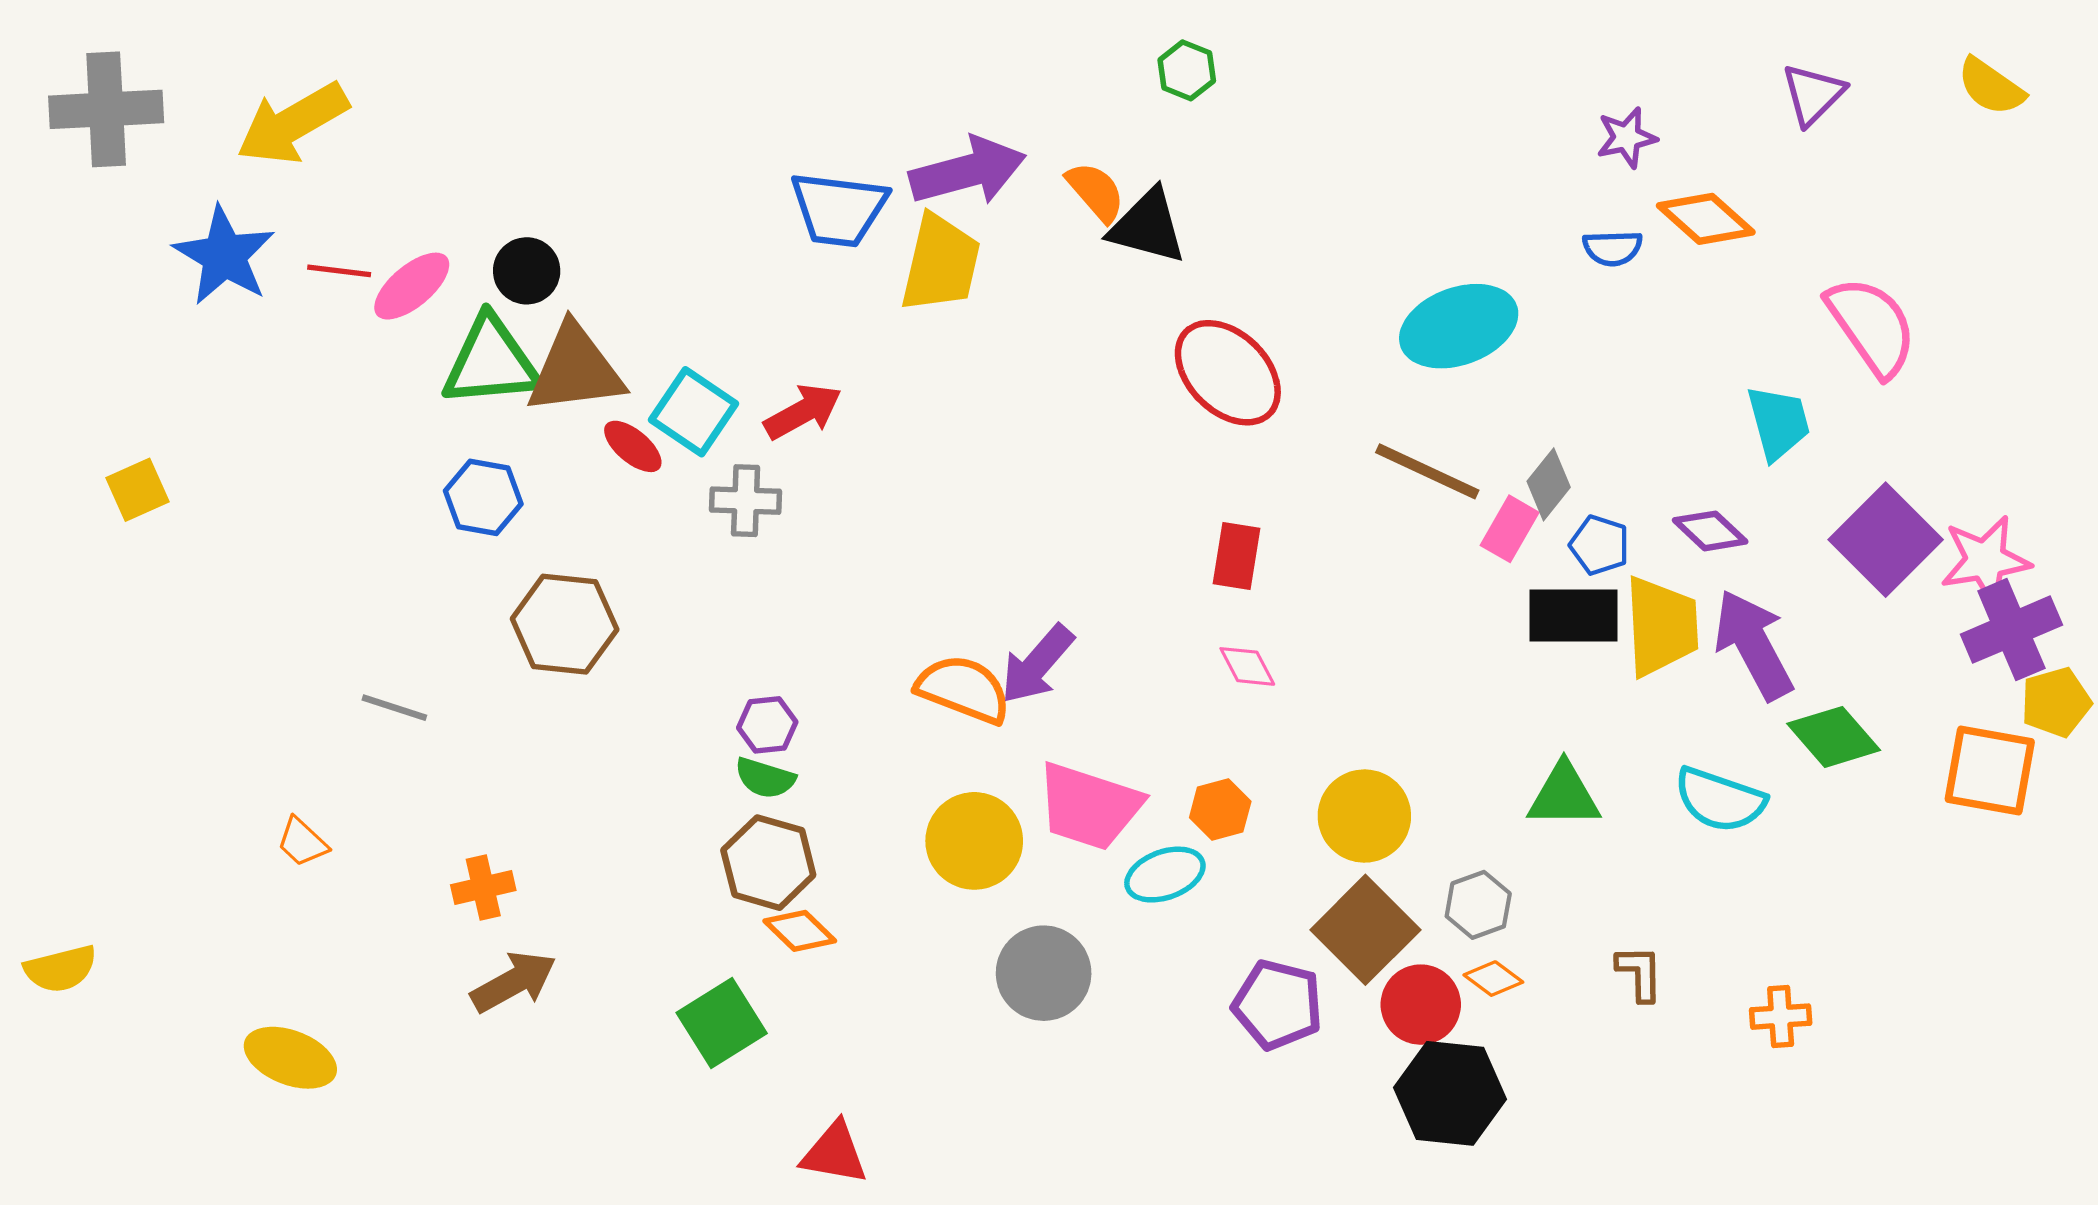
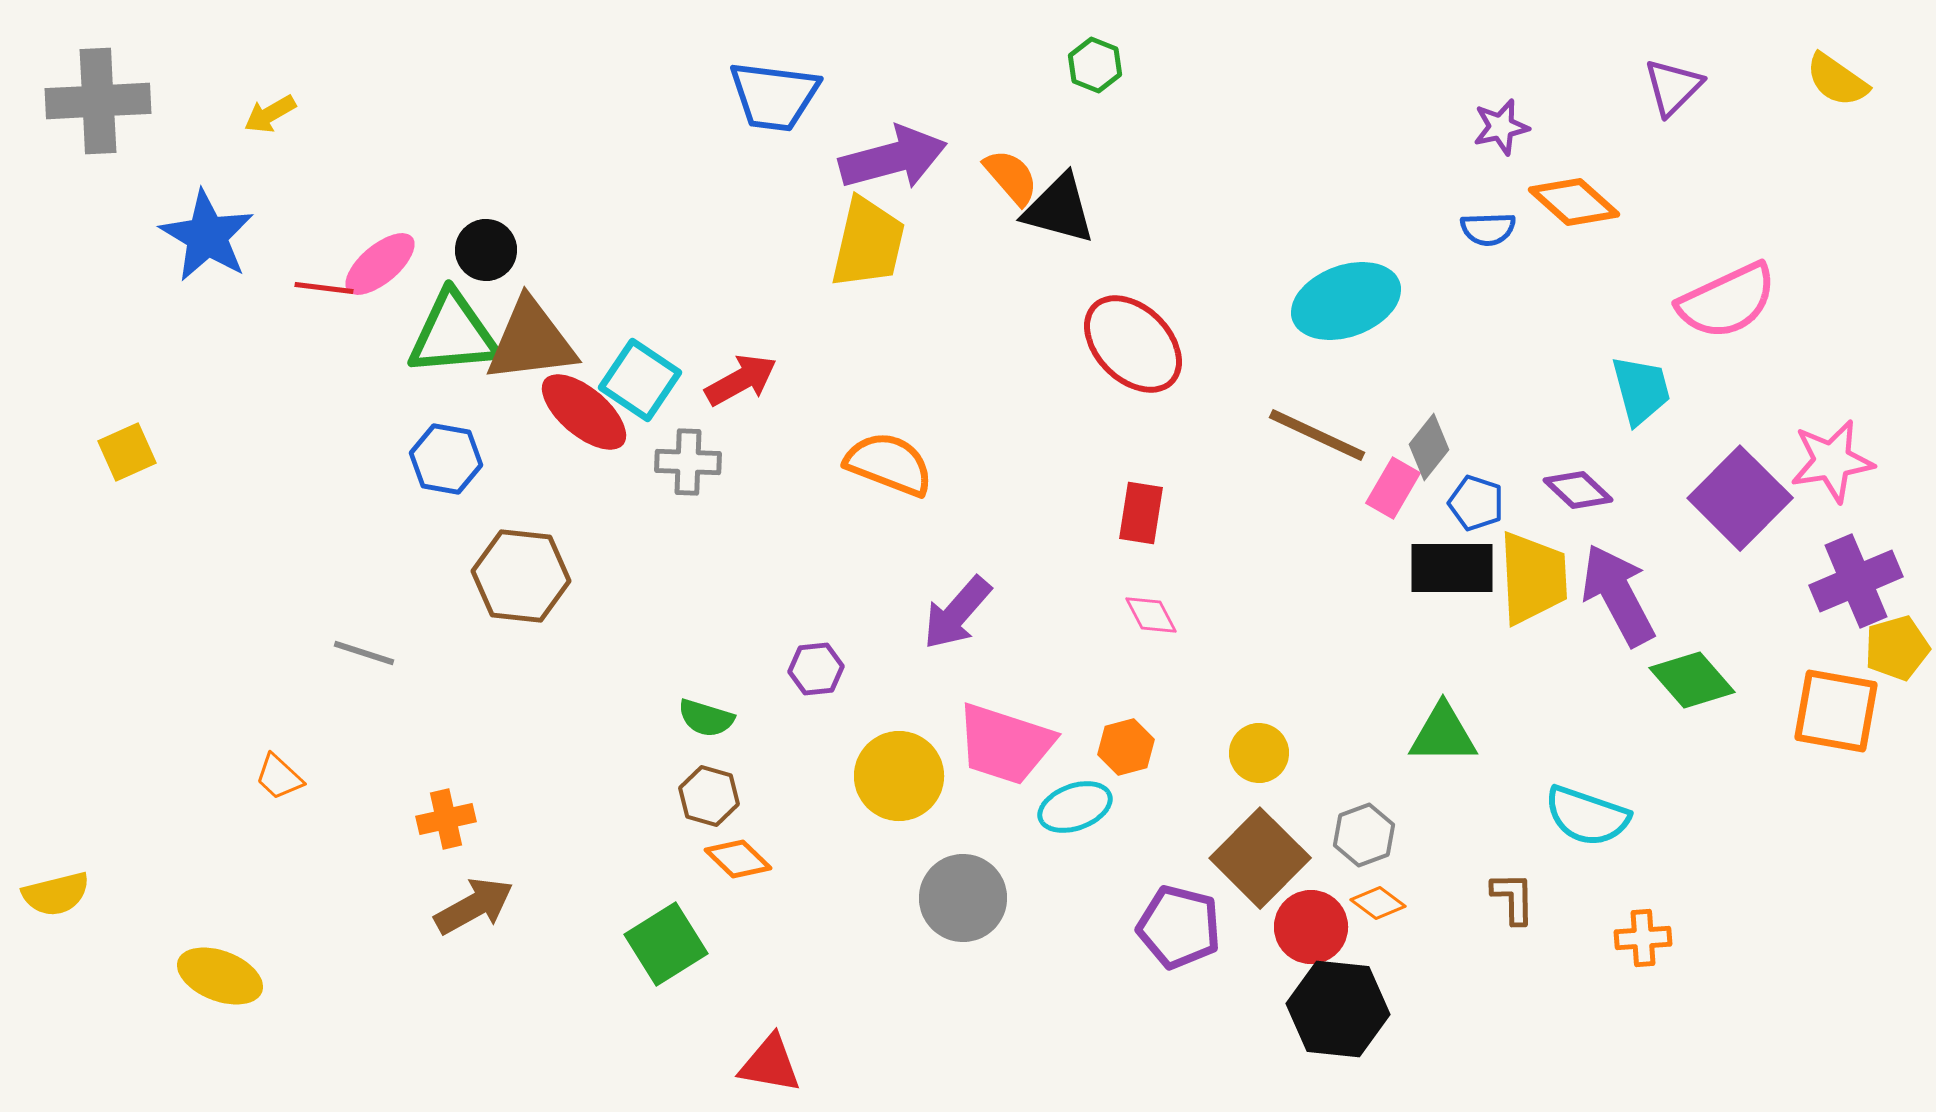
yellow arrow: (293, 123) -> (270, 114), size x0.5
blue trapezoid: (839, 209) -> (774, 96), moved
red line: (339, 271) -> (324, 288), moved
pink semicircle: (1872, 326) -> (1727, 301), turned 100
red ellipse: (633, 446) -> (584, 412), size x1.6
pink star: (1985, 560) -> (1832, 461), moved
orange semicircle: (963, 689) -> (889, 464), moved
purple hexagon: (767, 725) -> (816, 669), moved
cyan semicircle: (1720, 800) -> (1587, 816), moved
yellow circle: (1364, 816) -> (1259, 753), size x0.7
brown hexagon: (768, 863) -> (709, 796), size x0.7
yellow ellipse: (290, 1058) -> (220, 976), moved

